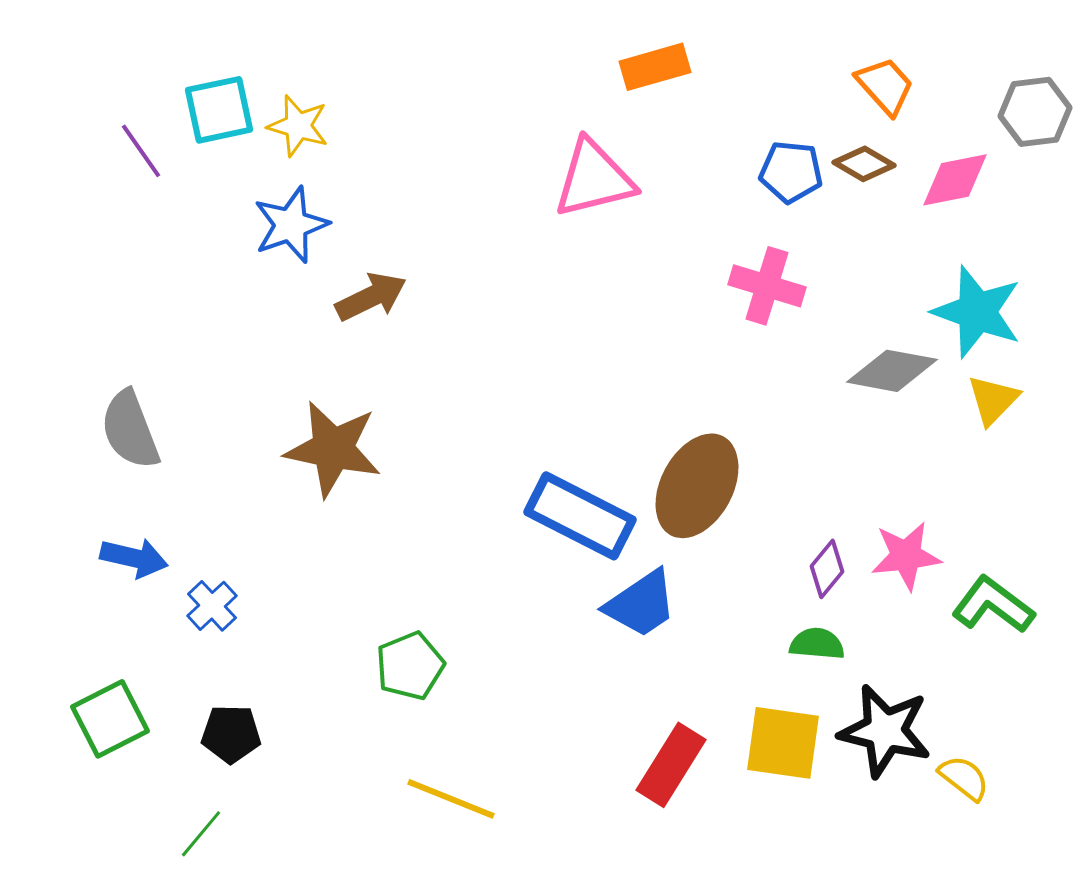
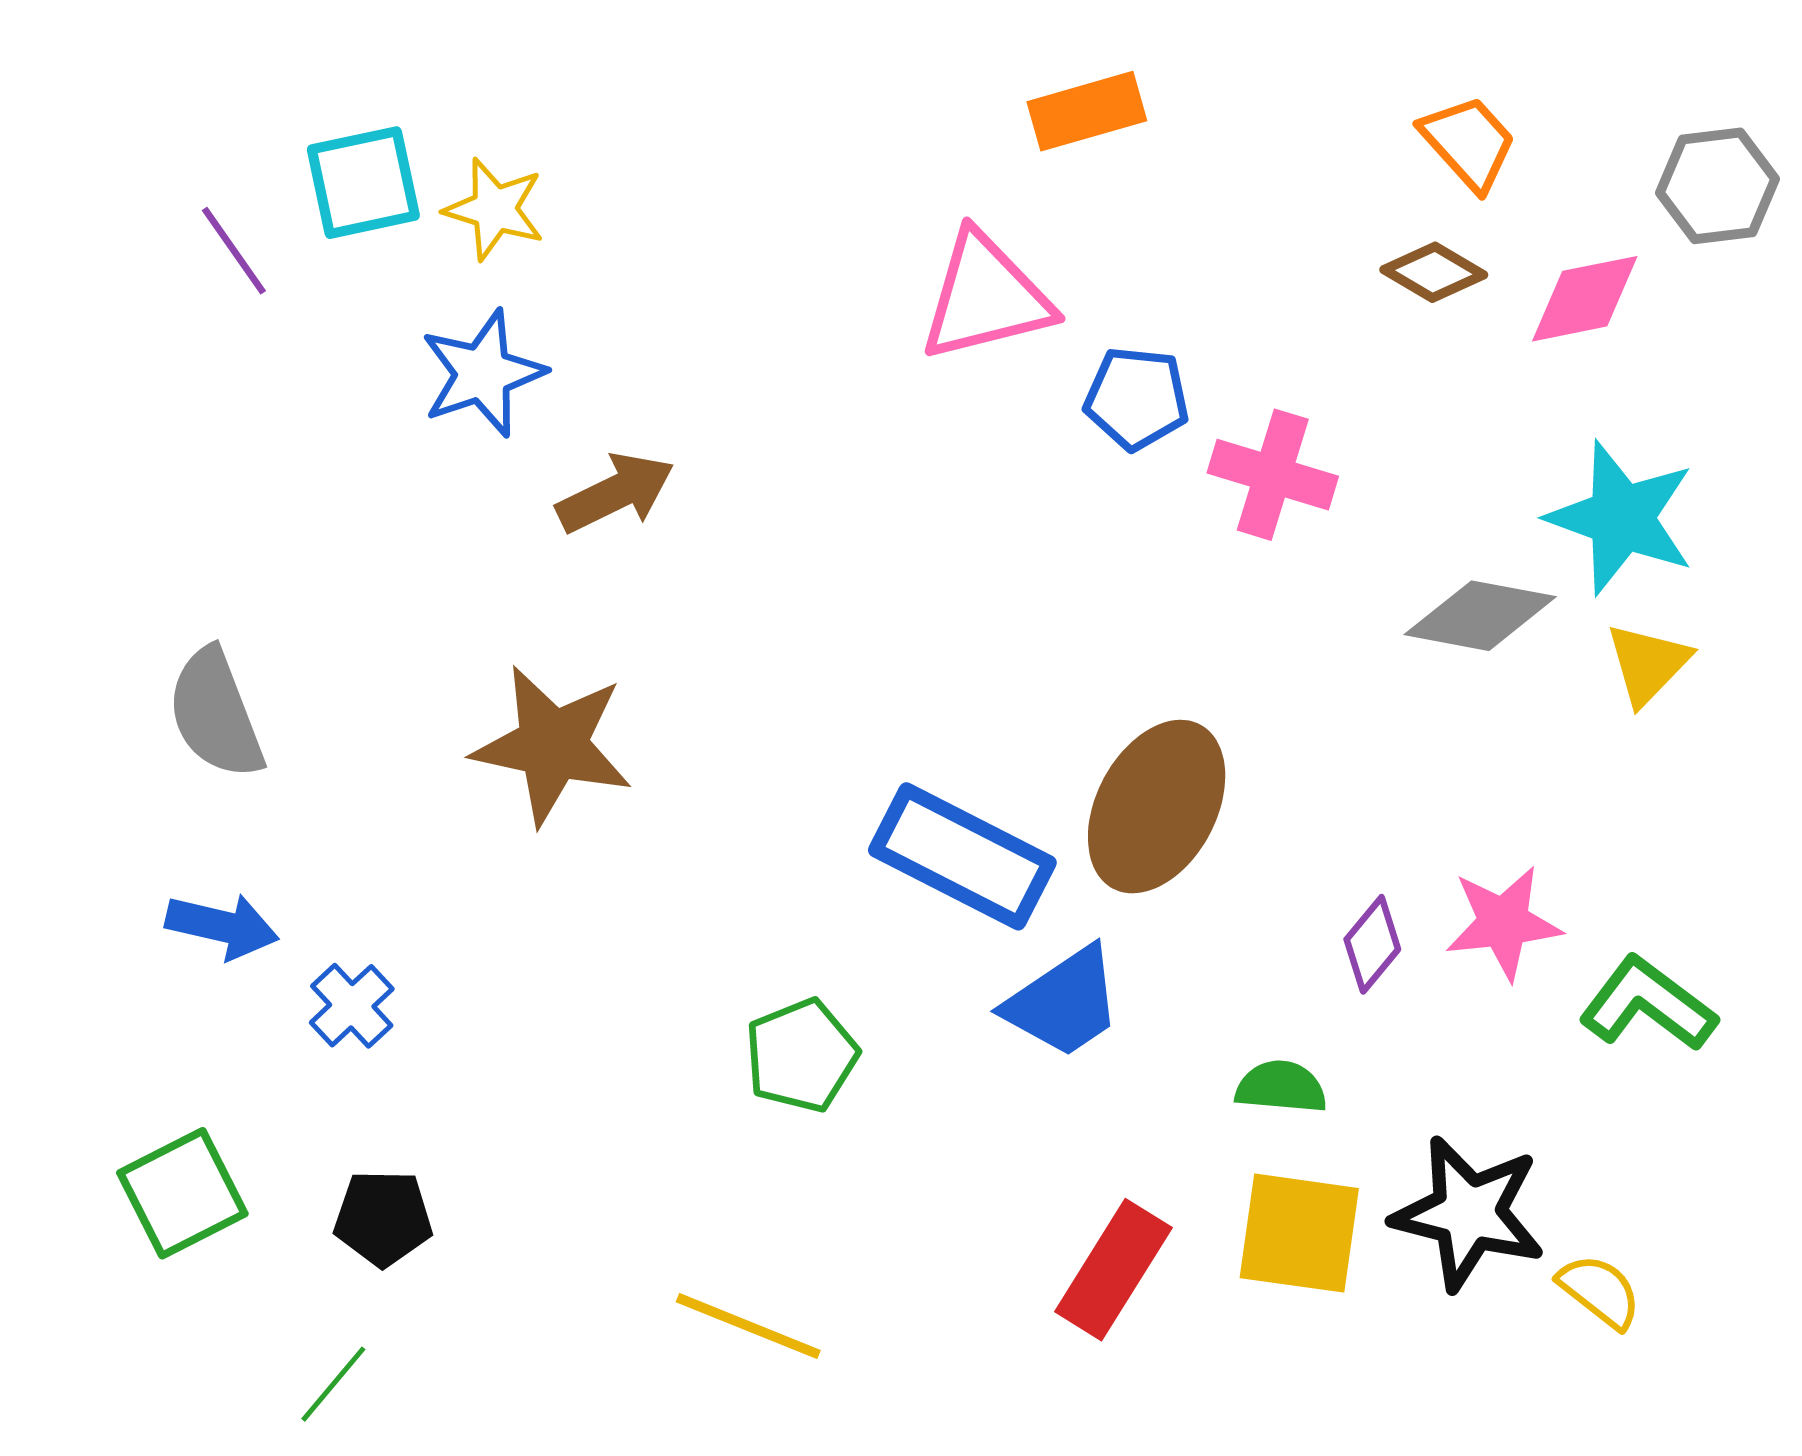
blue pentagon: (791, 172) -> (1137, 398), moved
green semicircle: (817, 644) -> (1281, 1087), moved
green pentagon: (410, 666) -> (801, 1056), moved

